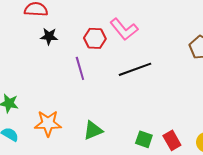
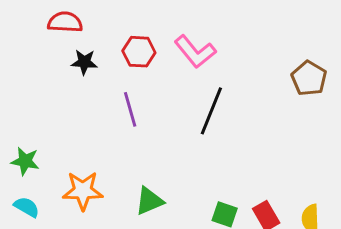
red hexagon: (95, 38) -> (139, 52), moved
black line: (135, 69) -> (211, 111), turned -48

